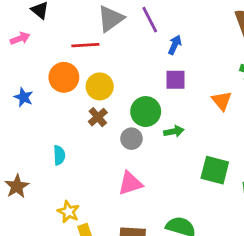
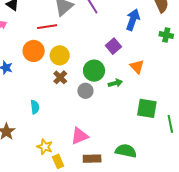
blue arrow: (175, 45) -> (133, 20), moved, size x1.5
purple square: (175, 80) -> (113, 46), turned -35
orange triangle: (222, 101) -> (137, 67), moved
pink triangle: (130, 183) -> (80, 136), moved

